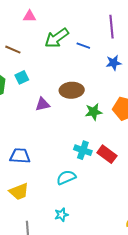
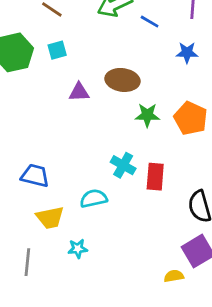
red rectangle: (107, 154) -> (155, 177), turned 48
blue trapezoid: (20, 156) -> (35, 176), moved
yellow trapezoid: (19, 192) -> (50, 218), moved

